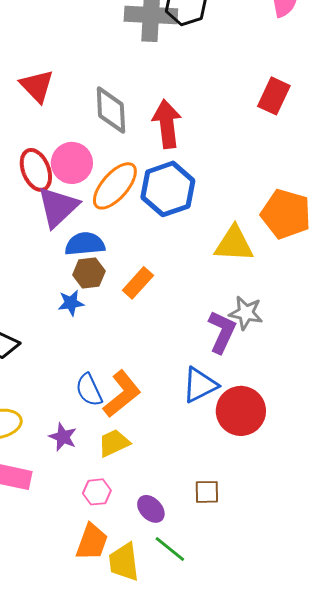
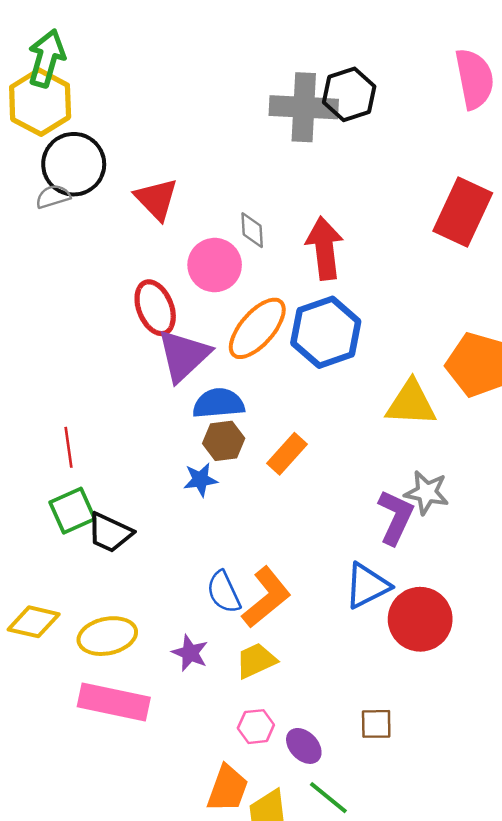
red rectangle: (274, 96) -> (463, 212), size x1.4
gray diamond: (111, 110) -> (252, 230), size x0.6
pink circle: (72, 163) -> (215, 265), moved
pink hexagon: (97, 492) -> (256, 727), moved

